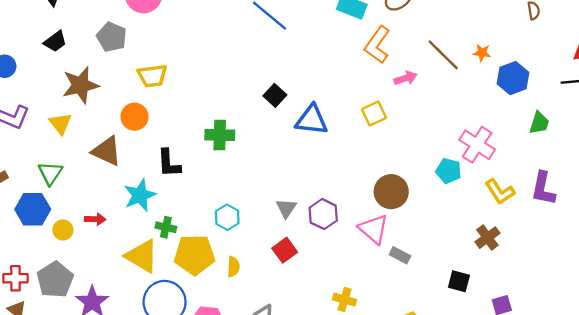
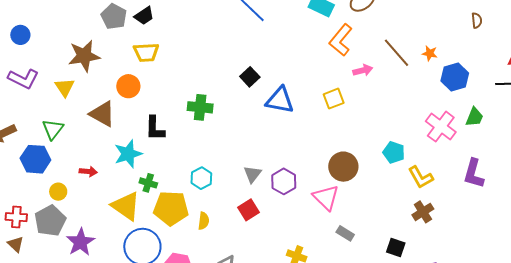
black trapezoid: (55, 41) -> (144, 16), moved
pink cross: (477, 145) -> (441, 127), moved
yellow L-shape: (500, 192) -> (421, 177), moved
yellow circle: (63, 230) -> (58, 192), moved
gray rectangle: (400, 255) -> (345, 233), moved

